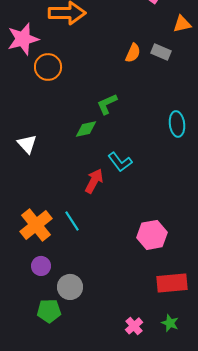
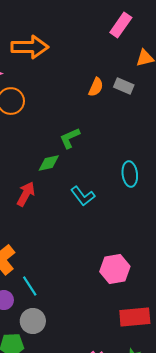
cyan ellipse: (177, 124) -> (130, 174), moved
red arrow: (94, 181) -> (26, 194), moved
cyan line: (72, 221) -> (30, 286), moved

